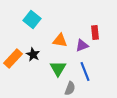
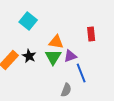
purple triangle: (82, 45) -> (70, 56), moved
green triangle: (58, 68) -> (53, 57), moved

